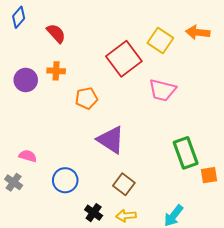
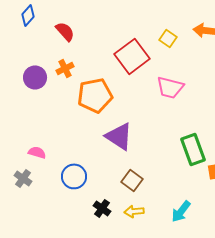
yellow square: (160, 41) -> (168, 38), size x0.7
orange cross: (56, 71) -> (65, 68), turned -30
orange pentagon: (86, 98) -> (95, 95), size x1.6

